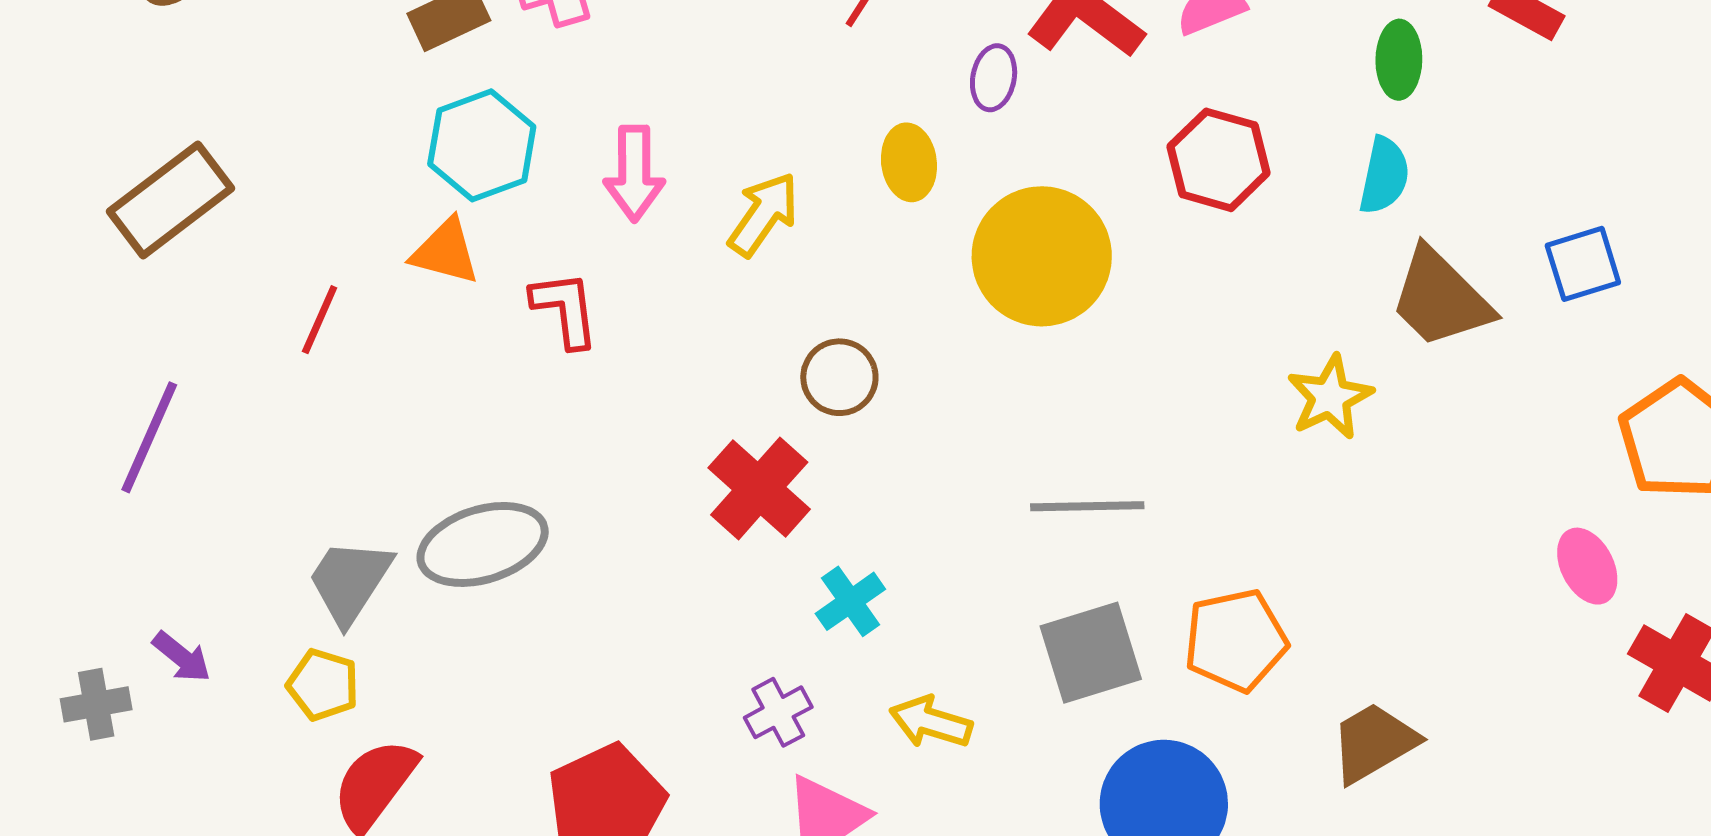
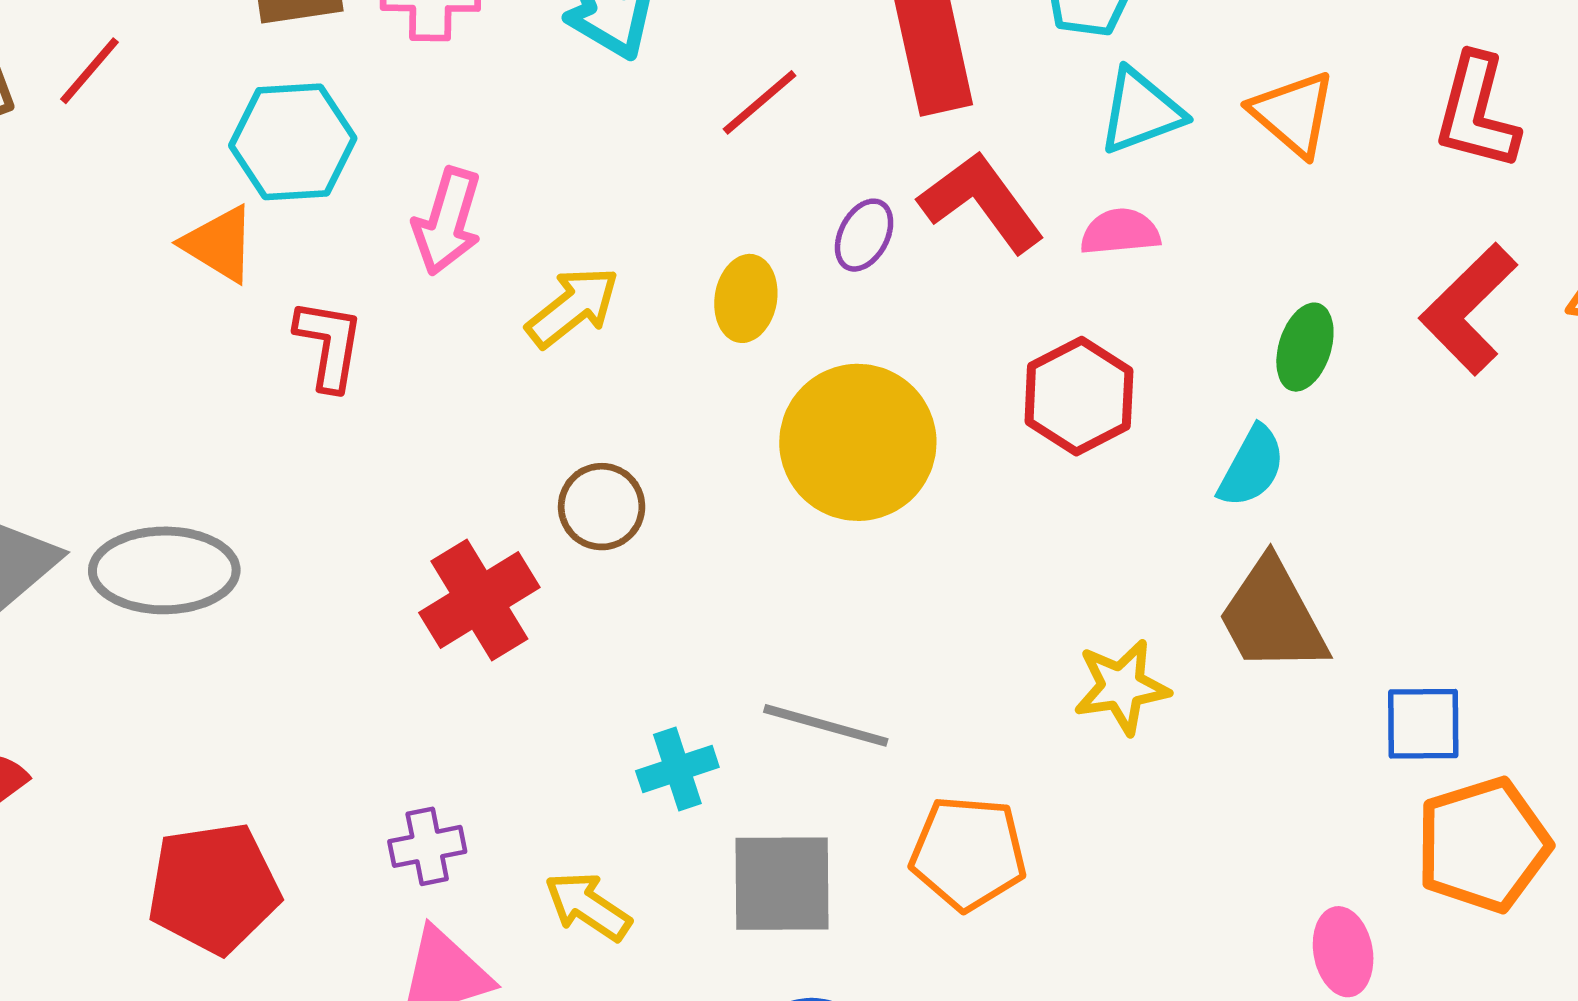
blue square: (1583, 264) -> (1423, 724), moved
red line: (320, 320) -> (90, 71), moved
cyan cross: (850, 601) -> (677, 769), moved
orange pentagon: (1236, 640) -> (968, 853), moved

